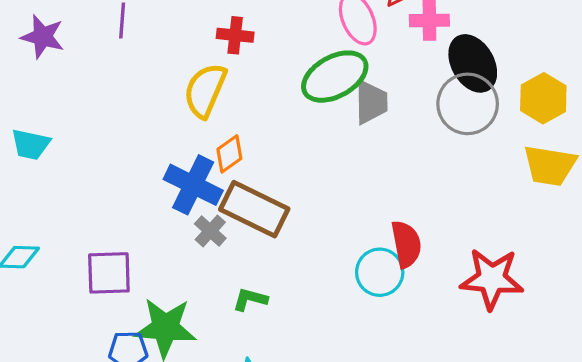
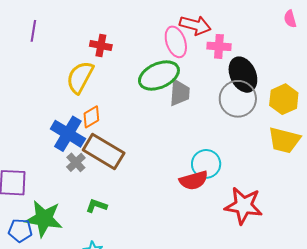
red semicircle: (406, 244) -> (194, 180), turned 80
cyan circle: (380, 272) -> (206, 164), moved

